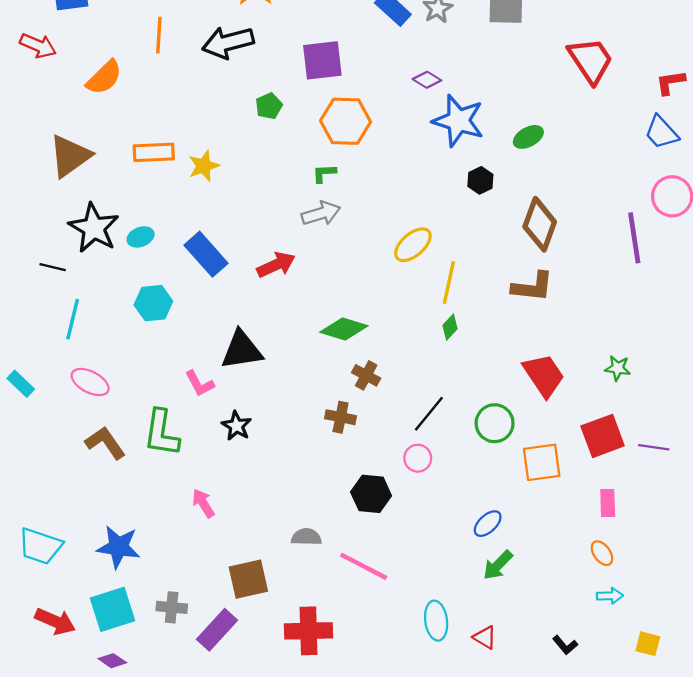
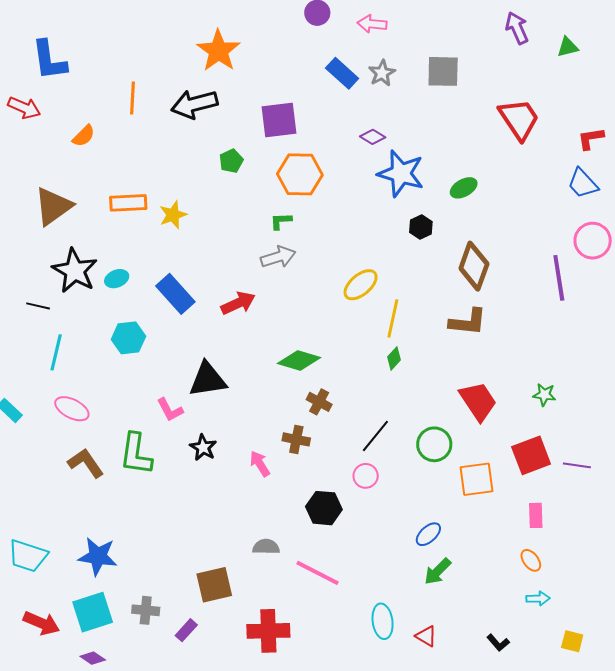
orange semicircle: (104, 77) -> (84, 136), size x0.7
pink arrow: (203, 503) -> (260, 464), moved
purple rectangle: (217, 630) -> (186, 630), size x0.6

